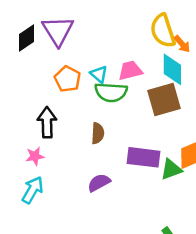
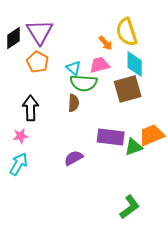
orange arrow: (182, 44) -> (106, 43), moved
orange pentagon: (68, 79) -> (38, 62), moved
brown semicircle: (98, 133) -> (74, 103), moved

